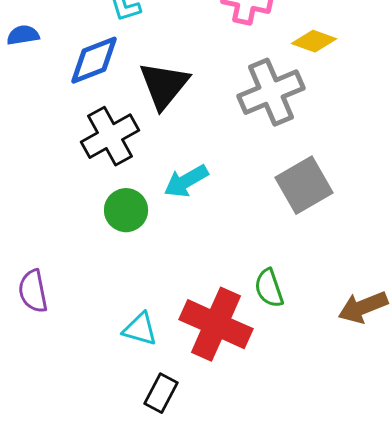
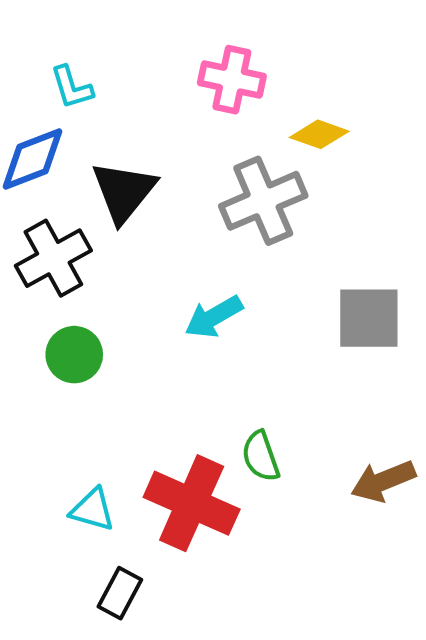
cyan arrow: (186, 181) -> (214, 317), moved
gray square: (304, 185) -> (369, 318), moved, turned 30

